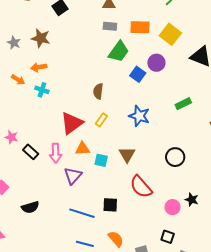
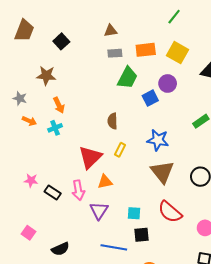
gray star: (14, 43) -> (20, 98), moved
orange arrow: (39, 67) -> (59, 105), moved, turned -98
blue square: (138, 74) -> (150, 98), turned 35
cyan cross: (42, 90) -> (55, 128), turned -32
brown triangle: (127, 155) -> (162, 172), moved, size x1.4
cyan square: (101, 160) -> (134, 213), moved

